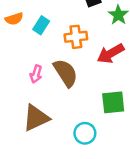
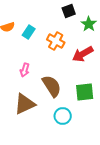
orange cross: (76, 37) -> (56, 41), turned 36
brown semicircle: (66, 73) -> (52, 86), moved

